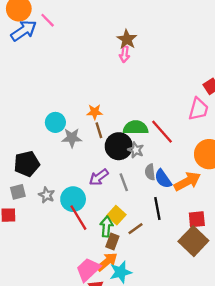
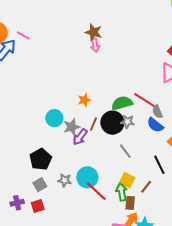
brown line: (99, 130) -> (93, 124), moved, turned 56
gray semicircle: (150, 172) -> (157, 112), moved
purple arrow: (99, 177) -> (80, 137), moved
blue semicircle: (163, 179) -> (155, 125), moved

